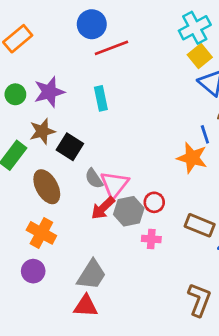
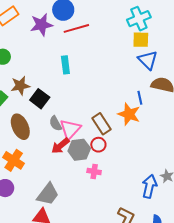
yellow square: (200, 56) -> (141, 40), turned 36
purple star: (49, 92) -> (41, 25), moved
brown rectangle: (200, 225) -> (102, 124), moved, turned 30

